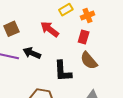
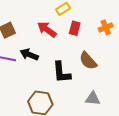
orange cross: (87, 16) -> (106, 27), moved
red rectangle: (84, 37) -> (75, 28), moved

